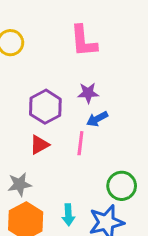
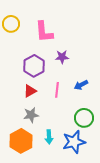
pink L-shape: (84, 41) -> (44, 32), moved
blue arrow: (97, 119) -> (81, 85), moved
gray star: (20, 184) -> (31, 115), moved

